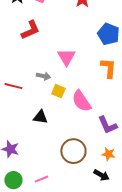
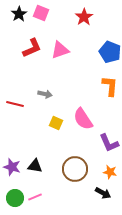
pink triangle: (66, 57) -> (60, 50), moved, turned 42
yellow square: (58, 91) -> (56, 123), moved
black triangle: (40, 117) -> (35, 166), moved
pink line: (41, 179) -> (35, 197), moved

